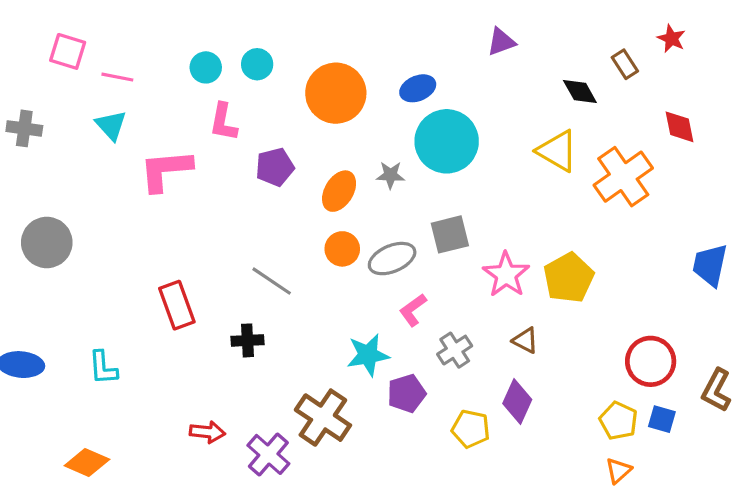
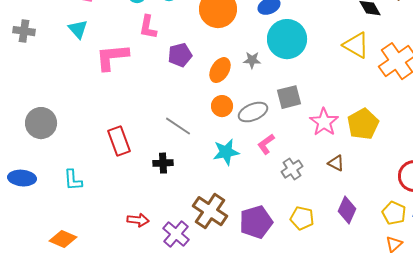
gray circle: (47, 242) -> (41, 123), moved
cyan star: (368, 355) -> (226, 152), moved
purple pentagon: (406, 393) -> (256, 222), moved, size x1.4
purple diamond: (517, 401) -> (347, 210), moved

